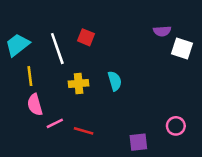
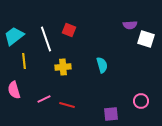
cyan semicircle: (115, 81) -> (102, 65), moved
pink semicircle: (35, 105) -> (14, 90), moved

